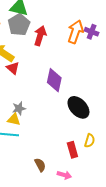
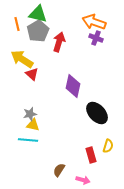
orange arrow: (75, 32) -> (94, 22), moved, turned -90
purple cross: (92, 32) -> (96, 38), moved
gray star: (19, 108) -> (30, 114), moved
brown semicircle: (40, 165) -> (59, 170), turned -120

